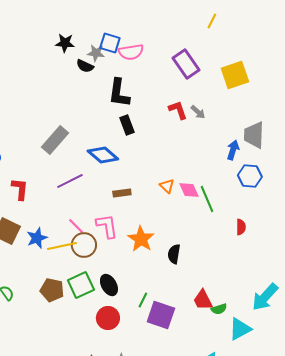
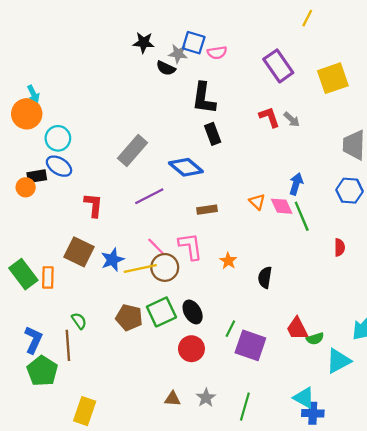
pink semicircle: (131, 52) -> (217, 53), size x0.7
blue arrow: (233, 150) -> (296, 184), moved
orange star: (141, 239) -> (228, 261), size x0.6

